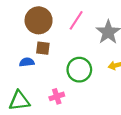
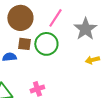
green circle: (79, 70) -> (46, 44), moved

